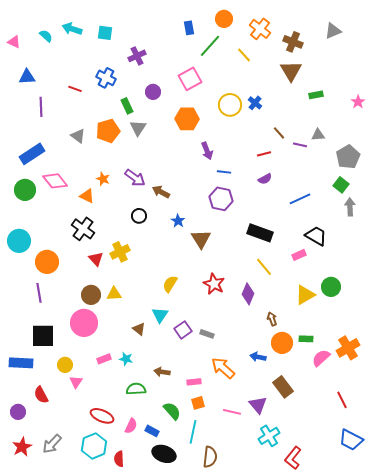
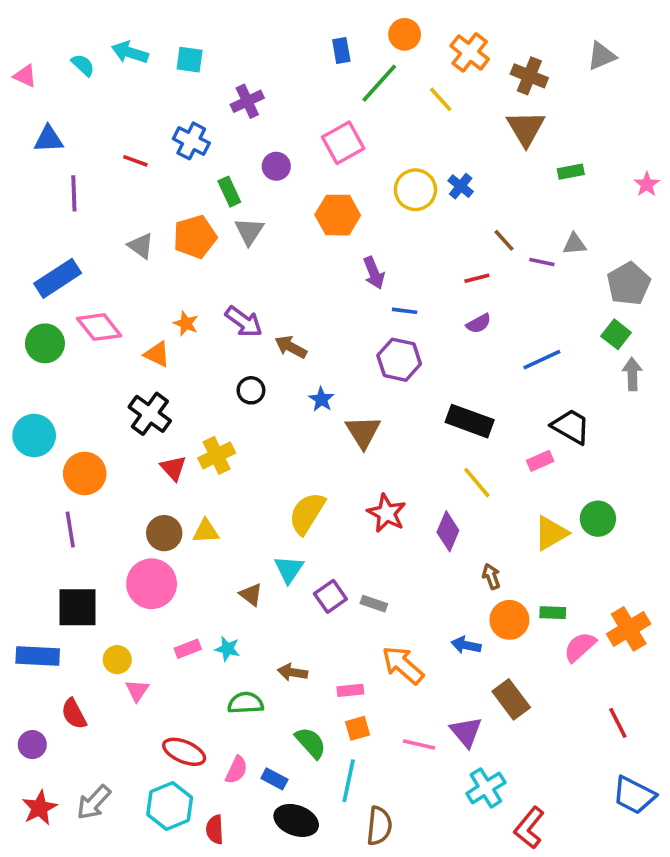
yellow semicircle: (170, 284) -> (307, 513), size x1.4

